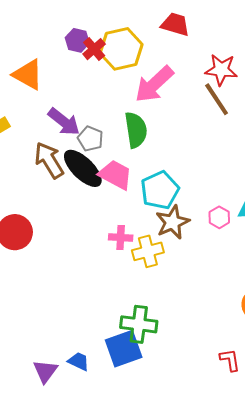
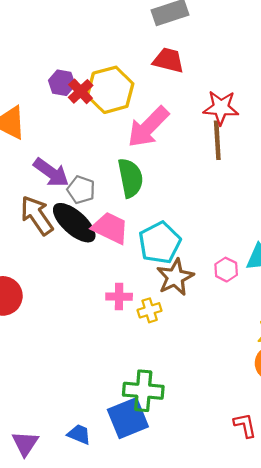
brown line: (217, 99) -> (217, 140), turned 33
yellow cross: (148, 251) -> (150, 310), size x0.7
purple triangle: (45, 371) -> (25, 443), moved

